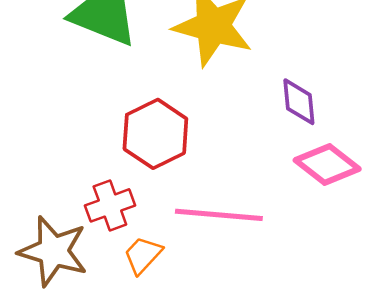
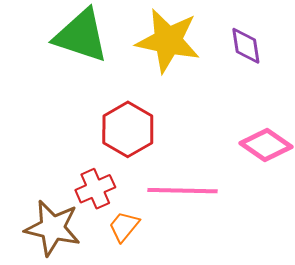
purple diamond: (299, 102) -> (246, 46), moved

